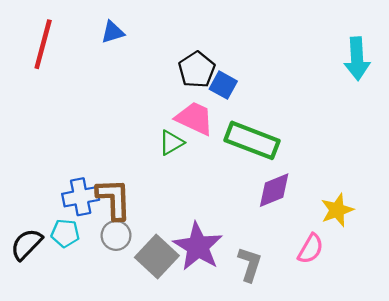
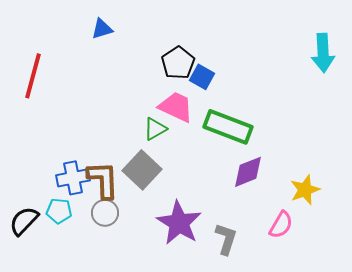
red line: (43, 44) -> (33, 76), moved
gray square: (157, 256) -> (142, 170), moved

